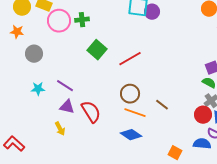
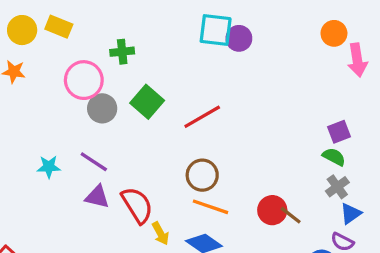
pink circle: (59, 21) -> (84, 80), moved
gray circle: (34, 54) -> (102, 108), moved
brown line: (162, 105) -> (291, 215), moved
red circle: (203, 115) -> (272, 210), moved
yellow arrow: (60, 129) -> (161, 233), moved

